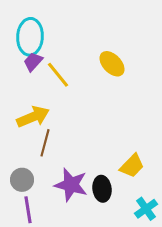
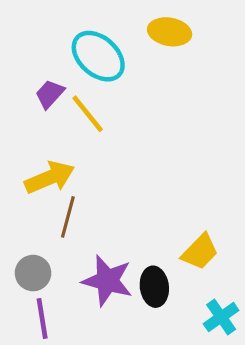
cyan ellipse: (30, 37) -> (98, 56), moved, turned -51
yellow ellipse: (112, 64) -> (170, 32), moved, turned -36

